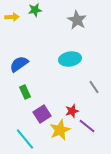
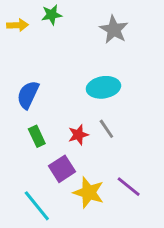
blue semicircle: (19, 64) -> (28, 95), turned -30
gray line: (94, 87) -> (106, 129), moved
red star: (72, 111) -> (78, 135), moved
yellow star: (60, 130) -> (89, 192), turned -30

